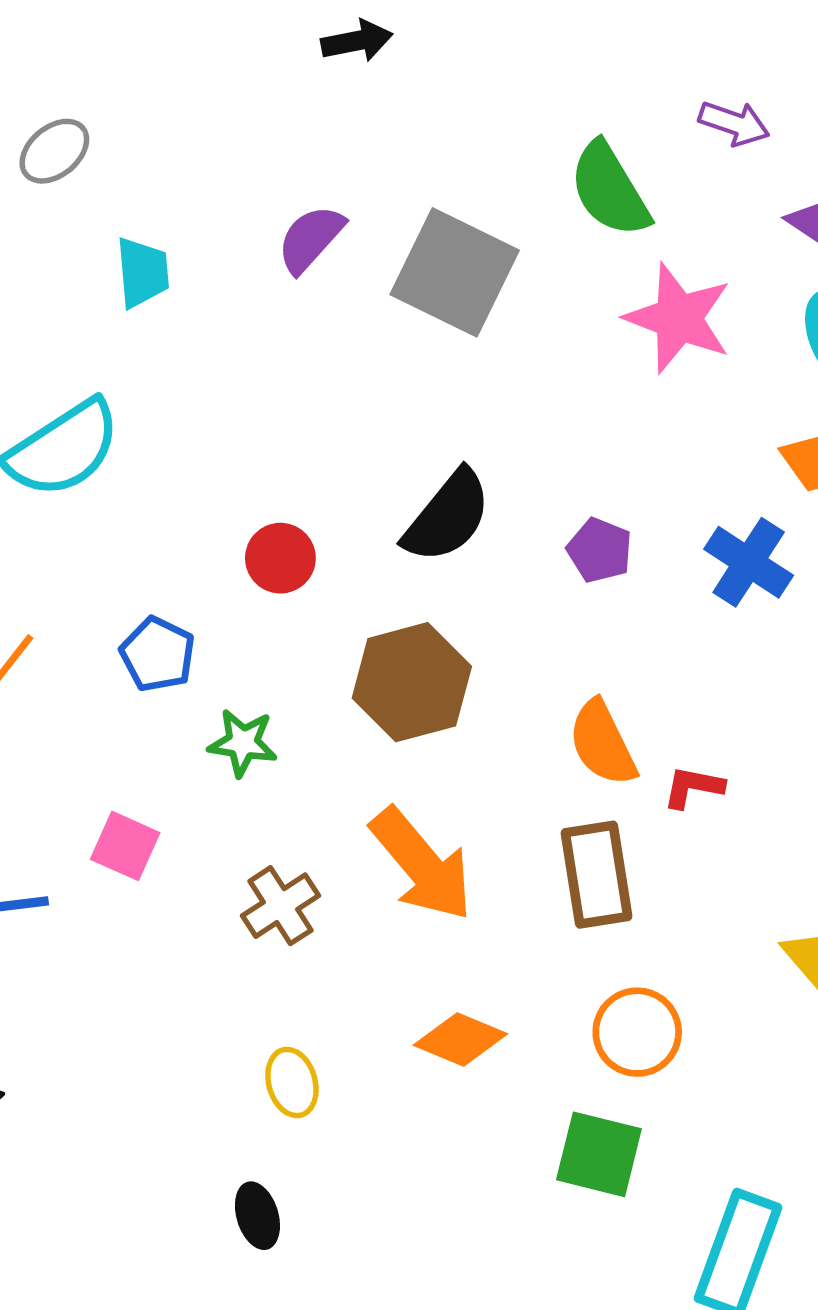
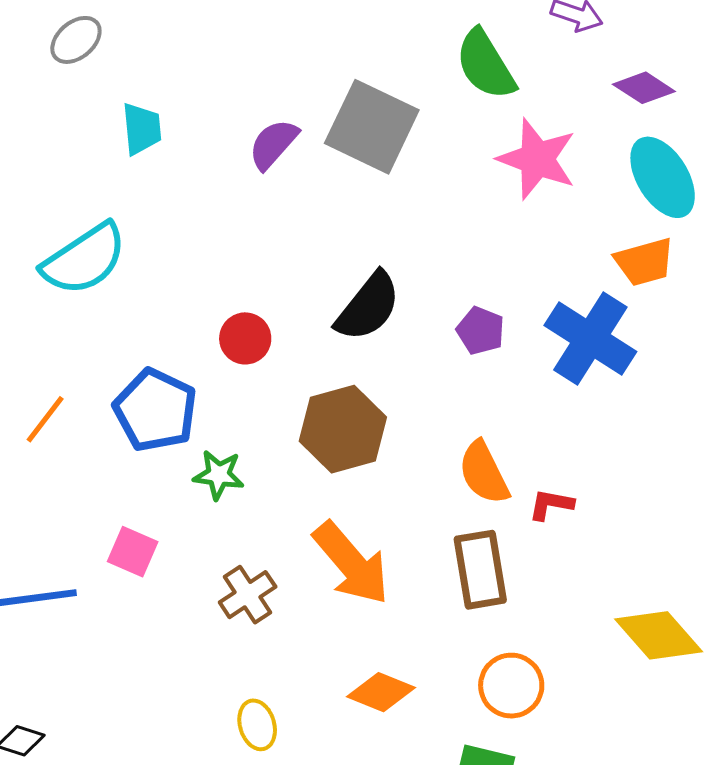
purple semicircle: (311, 239) -> (273, 144), moved
blue cross: (749, 562) -> (590, 338), size x1.4
blue pentagon: (158, 654) -> (155, 410), size x1.5

